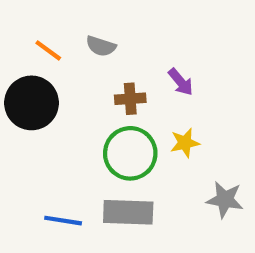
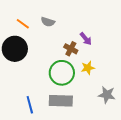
brown cross: (130, 99) -> (71, 49), moved, turned 32
blue line: (63, 221) -> (30, 105), turned 66

